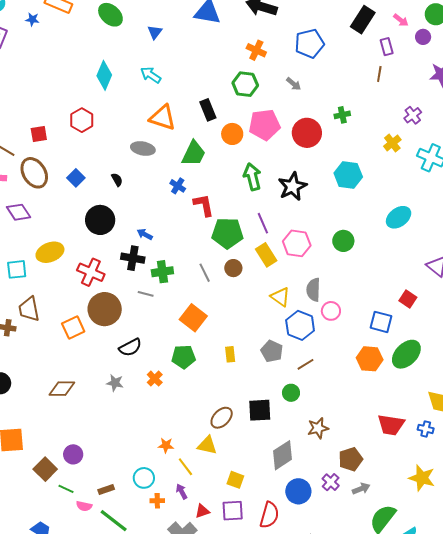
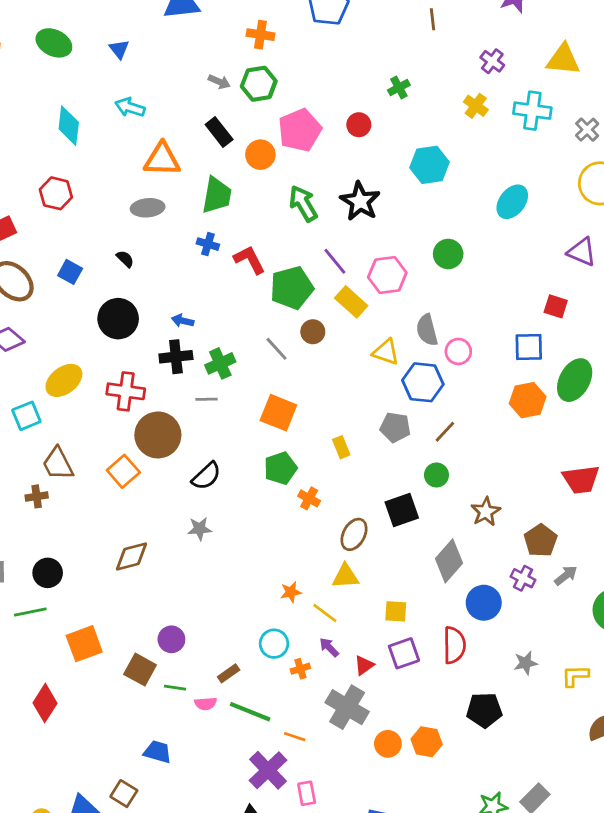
gray arrow: (294, 84) -> (219, 82), moved
red circle: (307, 133) -> (359, 125), size x0.6
orange cross: (155, 379) -> (309, 498), moved

